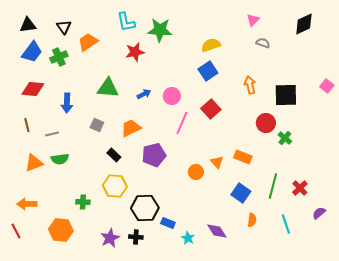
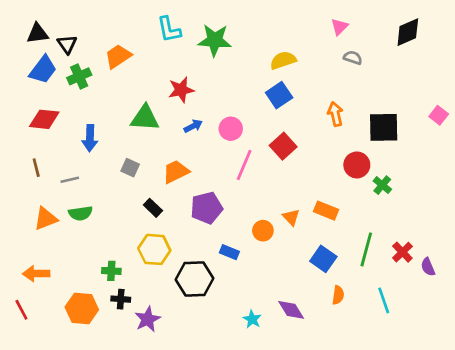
black triangle: (64, 27) -> (67, 44), moved
red star: (135, 52) -> (181, 90), moved
purple semicircle: (319, 213) -> (428, 267), moved, turned -72
blue rectangle: (168, 223) -> (229, 252), moved
black cross: (136, 237) -> (121, 299), moved

